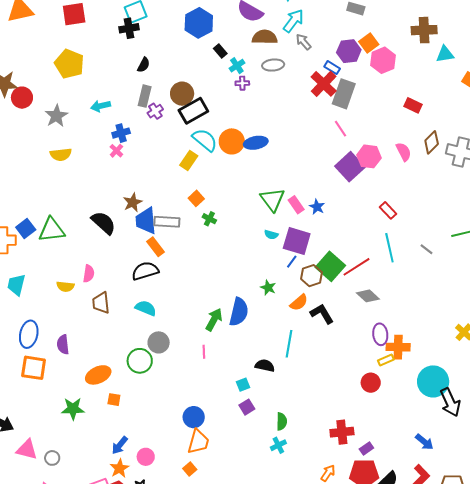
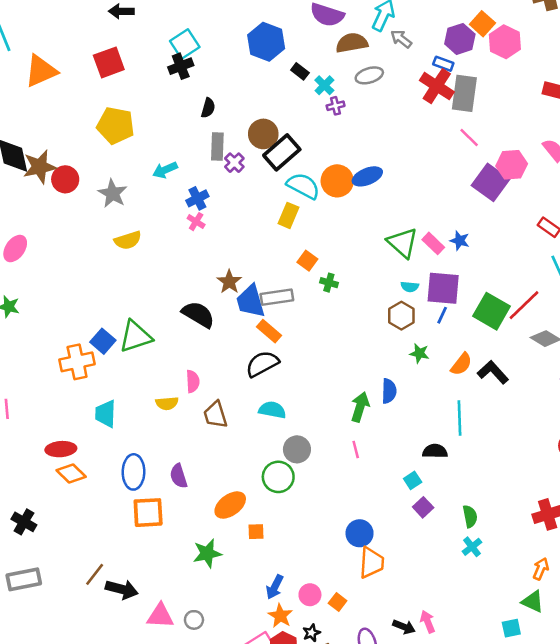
brown hexagon: (311, 276) -> (401, 316), moved
blue semicircle: (239, 312) -> (389, 391), size x0.7
orange square: (190, 469) -> (338, 602), moved

